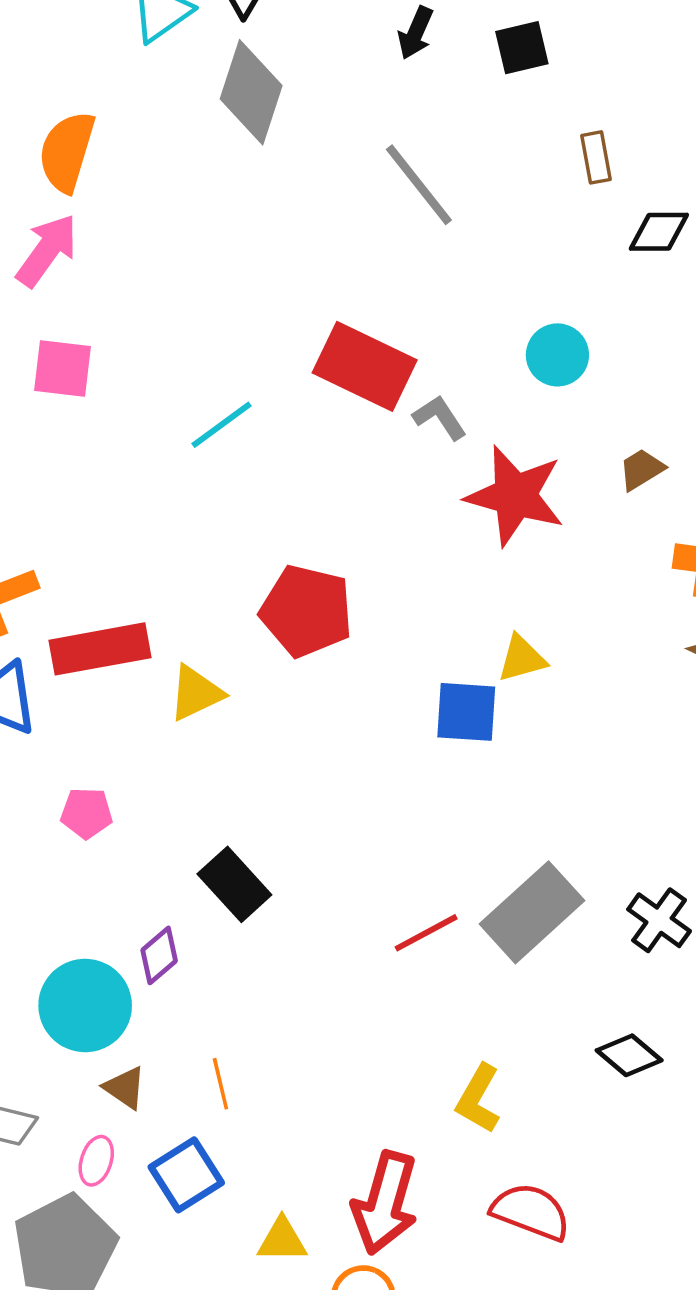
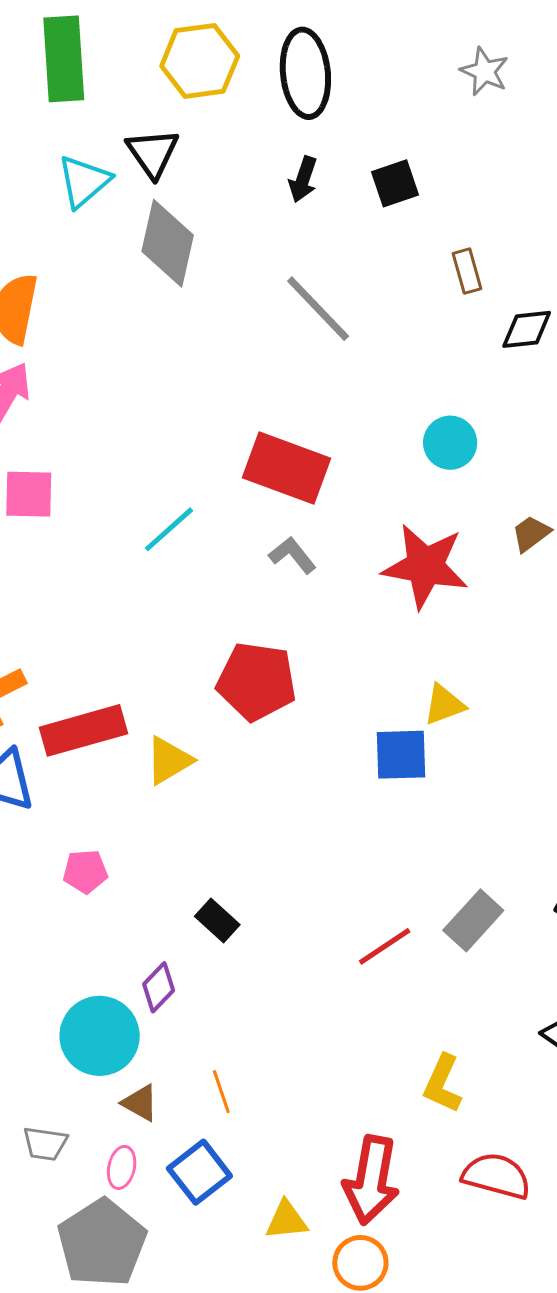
gray L-shape: (440, 417) -> (293, 555), moved
black rectangle: (234, 884) -> (217, 921), size x0.7
gray rectangle: (532, 912) -> (473, 920), size x0.7

